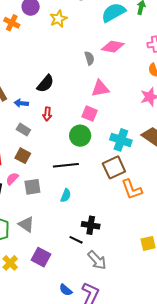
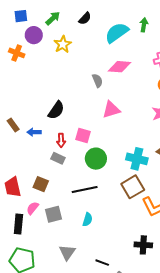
pink square: (90, 114) -> (83, 135), moved
gray rectangle: (23, 130) -> (58, 158), moved
gray triangle: (26, 224) -> (67, 252), moved, turned 36
black cross: (91, 225) -> (143, 245), moved

